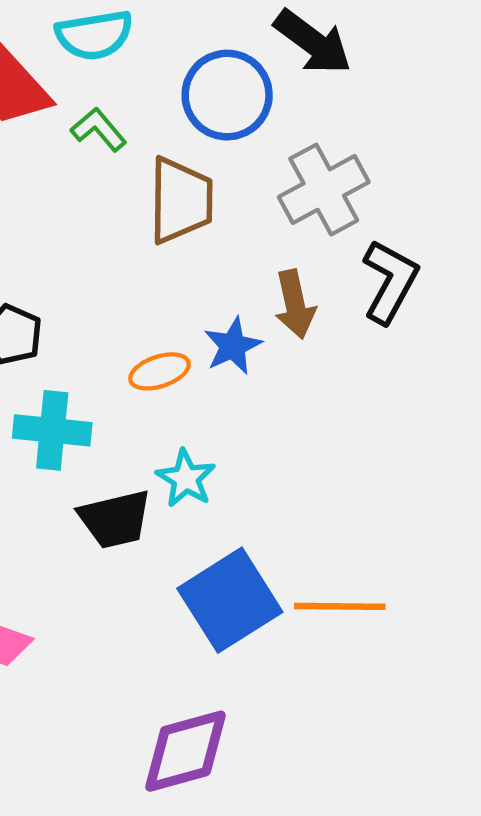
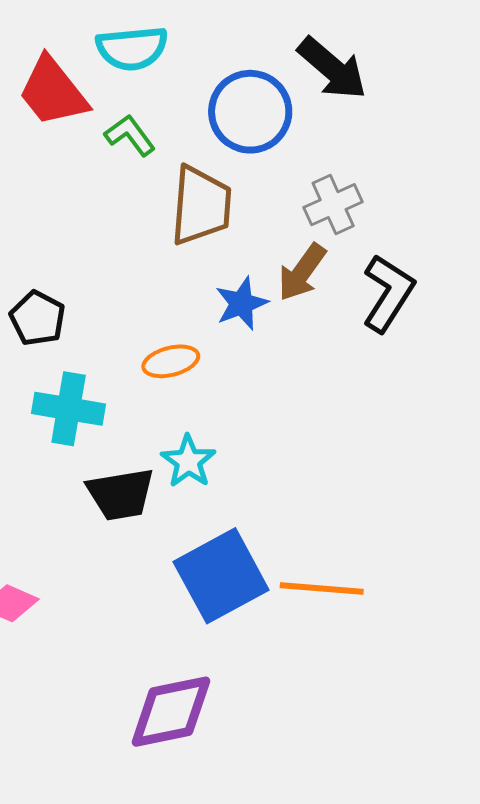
gray cross: (324, 190) -> (333, 205), size x0.7
brown arrow: (295, 304) -> (302, 272), moved, turned 44
blue star: (233, 346) -> (241, 303), moved

